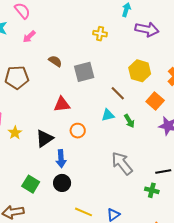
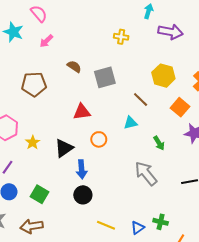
green arrow: (129, 121) -> (159, 143), moved
green square: (31, 184) -> (39, 194), moved
green cross: (152, 190) -> (161, 222), moved

